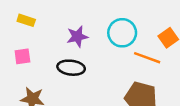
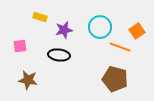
yellow rectangle: (26, 20) -> (40, 17), moved

